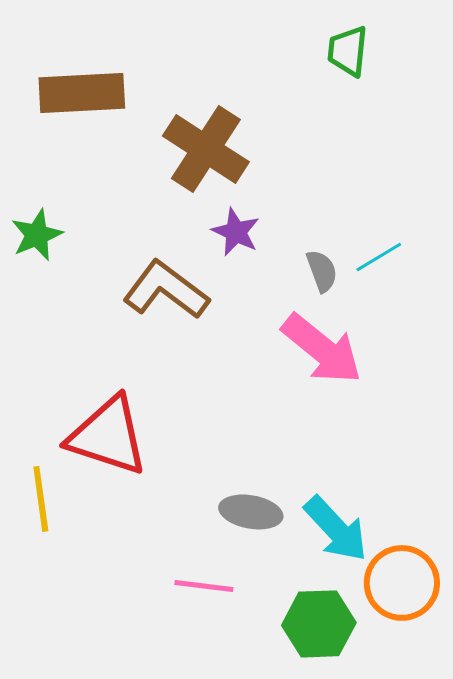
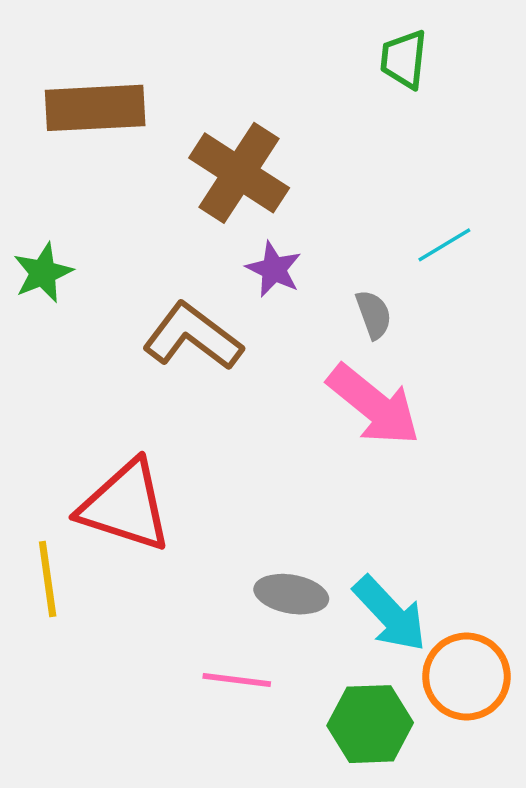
cyan line: (379, 257) -> (444, 245), moved

